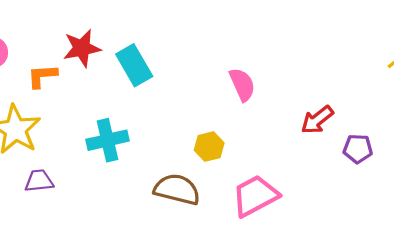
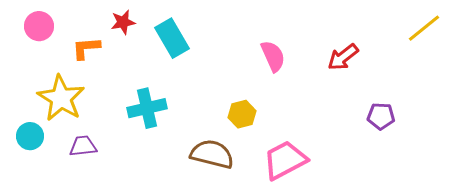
red star: (82, 48) -> (123, 22), size x0.7
red arrow: (317, 120) -> (343, 57), moved

